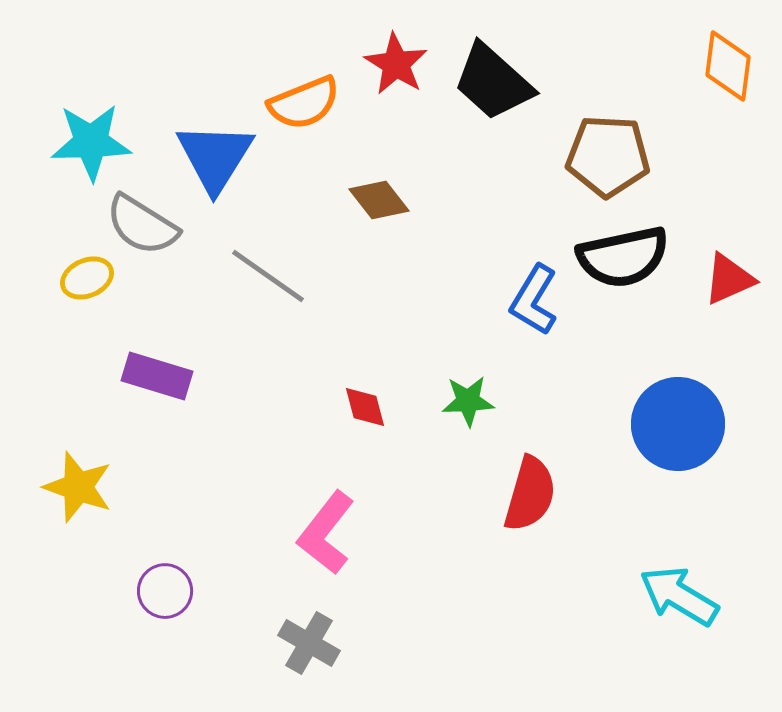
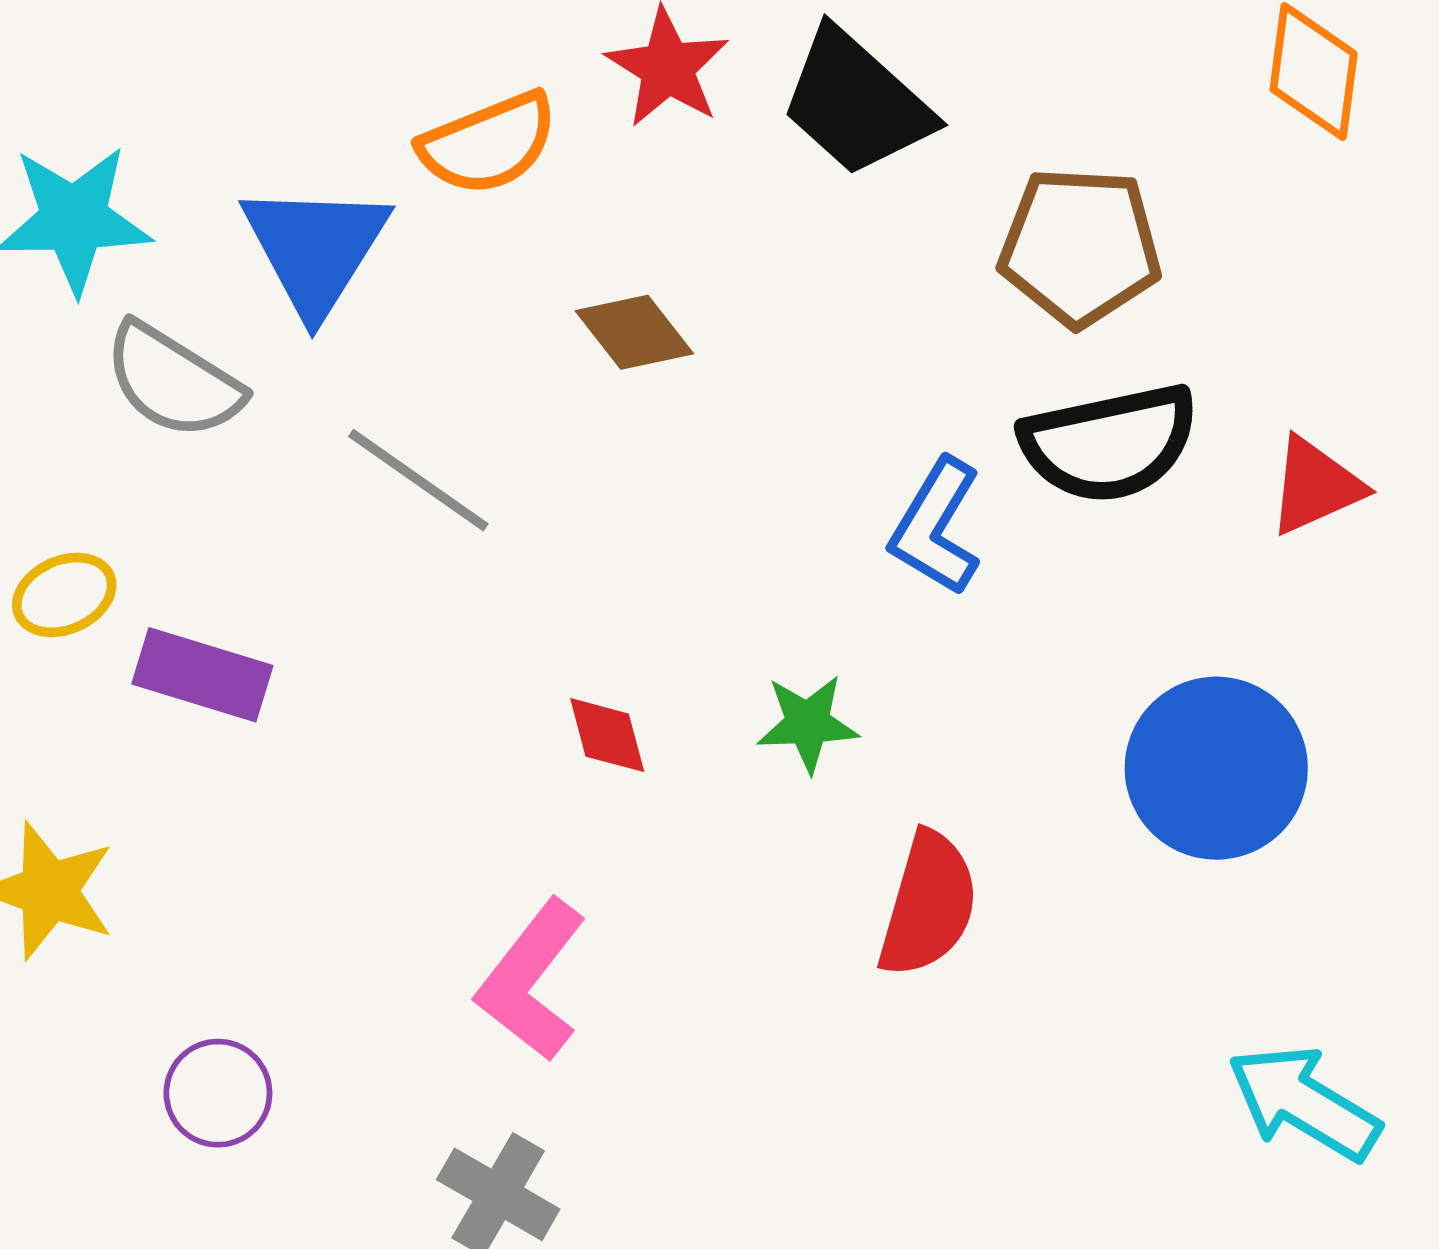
yellow ellipse: (87, 278) -> (64, 595), moved
cyan arrow: (679, 596) -> (1304, 1103), moved

